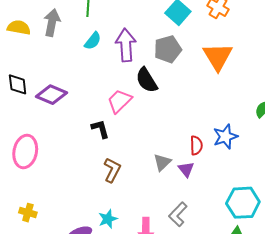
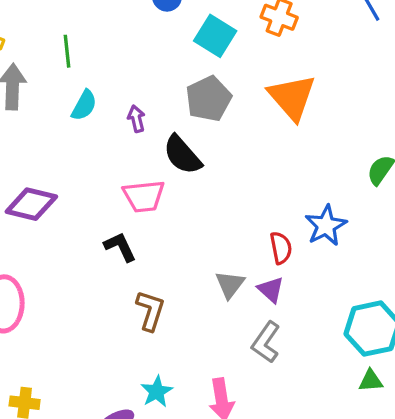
purple arrow: (126, 45) -> (136, 119), moved, size x0.5
pink trapezoid: (119, 101) -> (144, 196), turned -132
gray L-shape: (178, 214) -> (266, 342), moved

